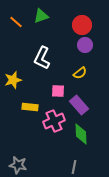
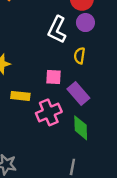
white L-shape: (42, 58) -> (57, 30), moved
yellow semicircle: (80, 73) -> (80, 56), turned 136

